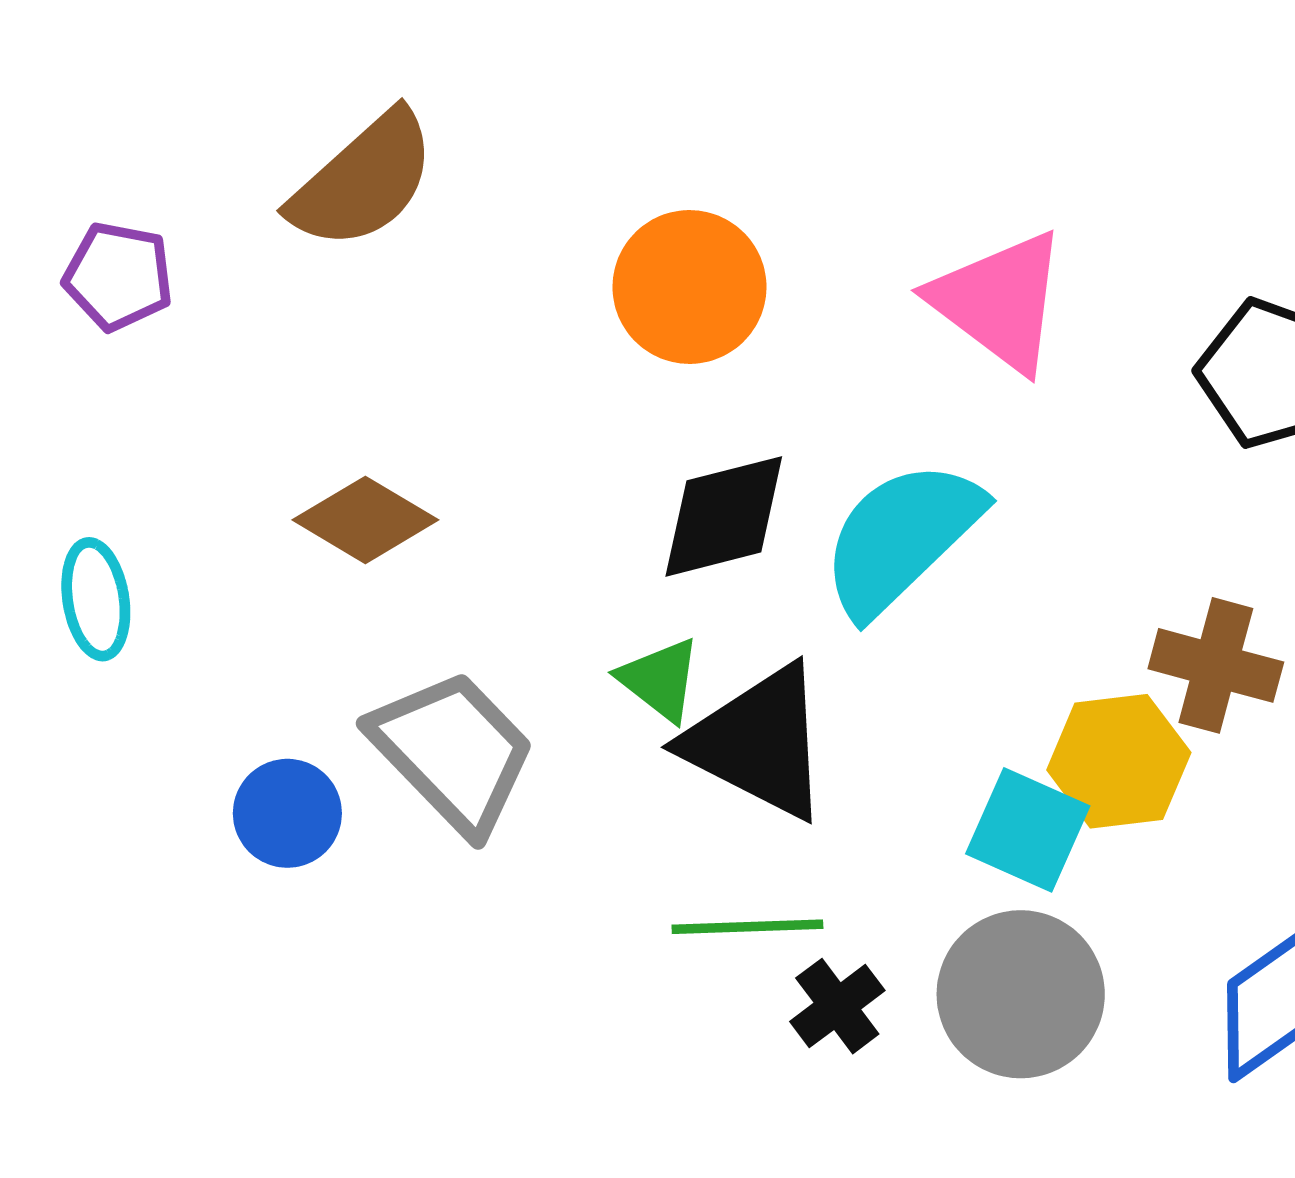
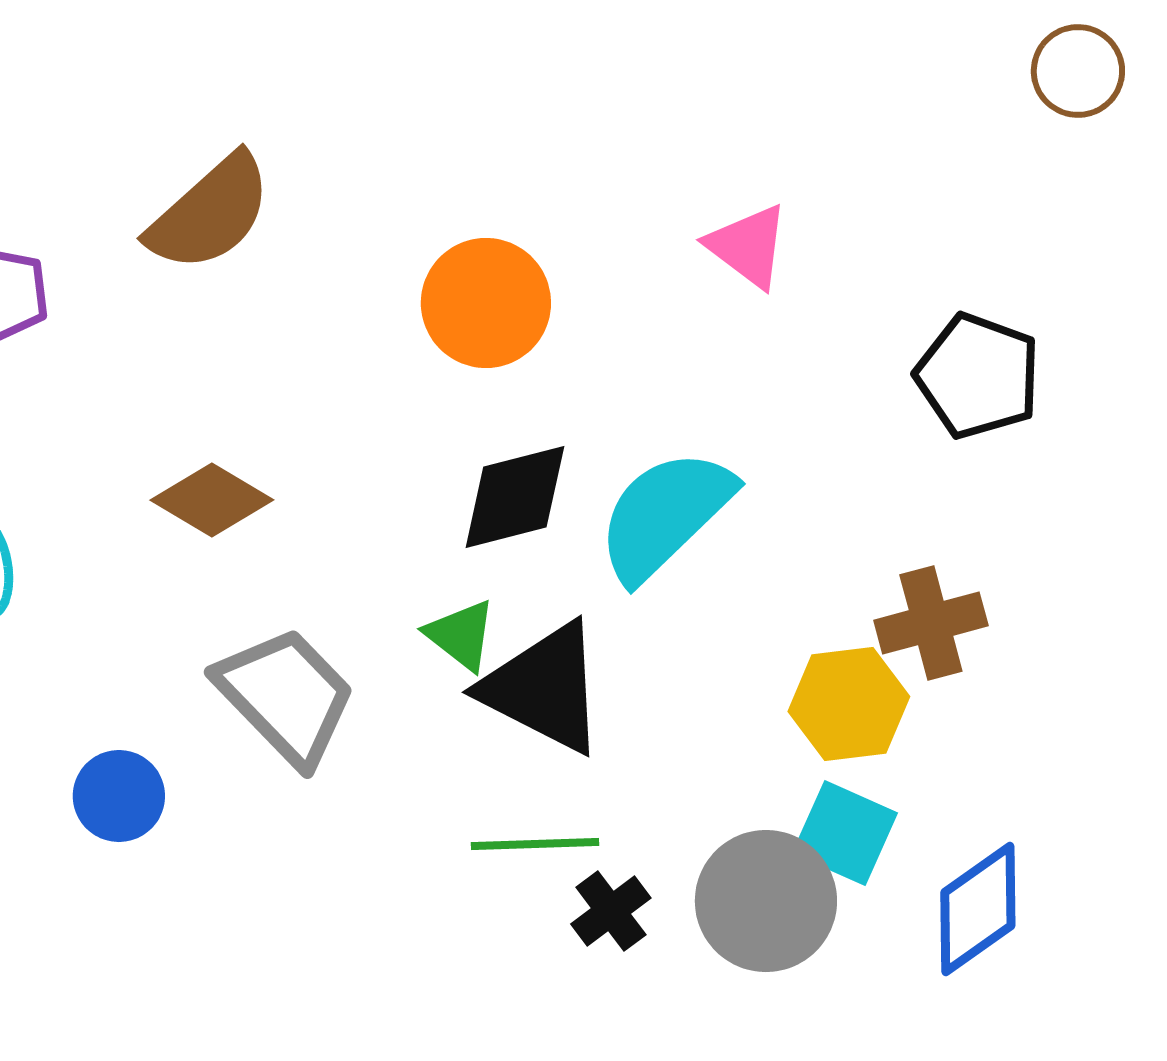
pink triangle: (999, 301) -> (748, 246), moved, size x0.7
brown cross: (1216, 665) -> (931, 623), turned -30
blue circle: (287, 813) -> (119, 796), moved
cyan square: (1028, 830) -> (845, 833), moved

